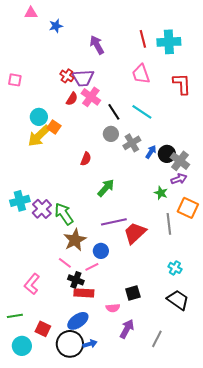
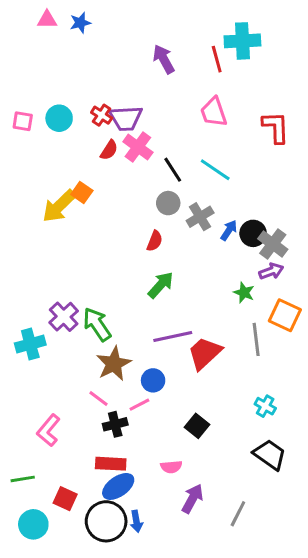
blue star: (56, 26) -> (80, 23), moved
cyan cross: (169, 42) -> (242, 41), moved
purple arrow: (97, 45) -> (164, 59), moved
cyan circle: (39, 117) -> (59, 118), moved
red semicircle: (86, 159) -> (155, 241), moved
cyan cross: (20, 201) -> (30, 344), moved
black cross: (76, 280) -> (115, 424), turned -35
red rectangle: (84, 293) -> (111, 464), moved
black square: (133, 293) -> (197, 426), moved, turned -35
blue arrow: (90, 344) -> (136, 521), turned 96

